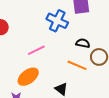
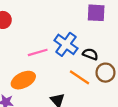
blue cross: (57, 21) -> (66, 44), moved

